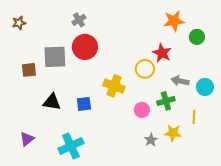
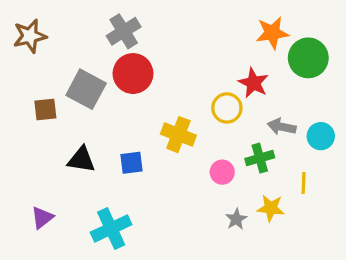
gray cross: (79, 20) -> (124, 31), size x1.5
brown star: (19, 23) -> (30, 36), size x1.5
green circle: (197, 37) -> (308, 58), size x1.6
gray square: (55, 57) -> (86, 89), turned 30

